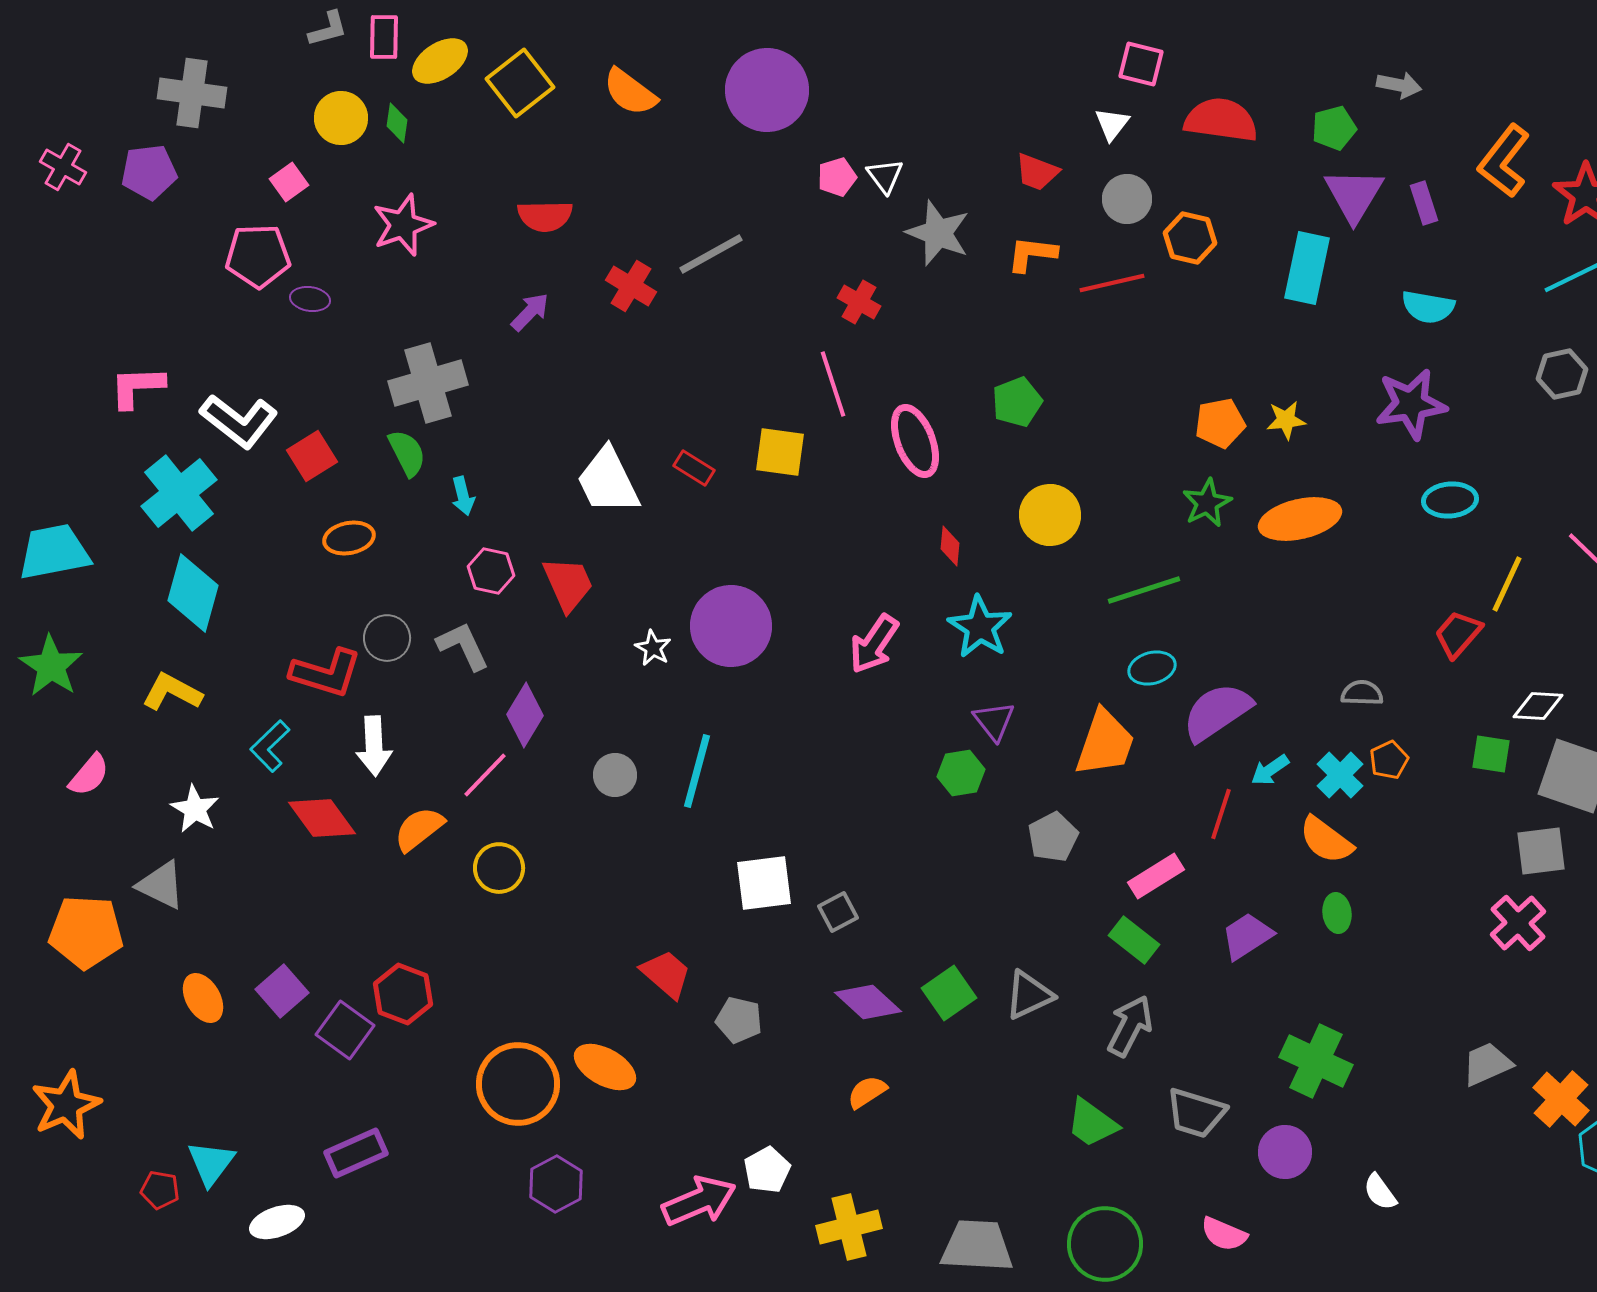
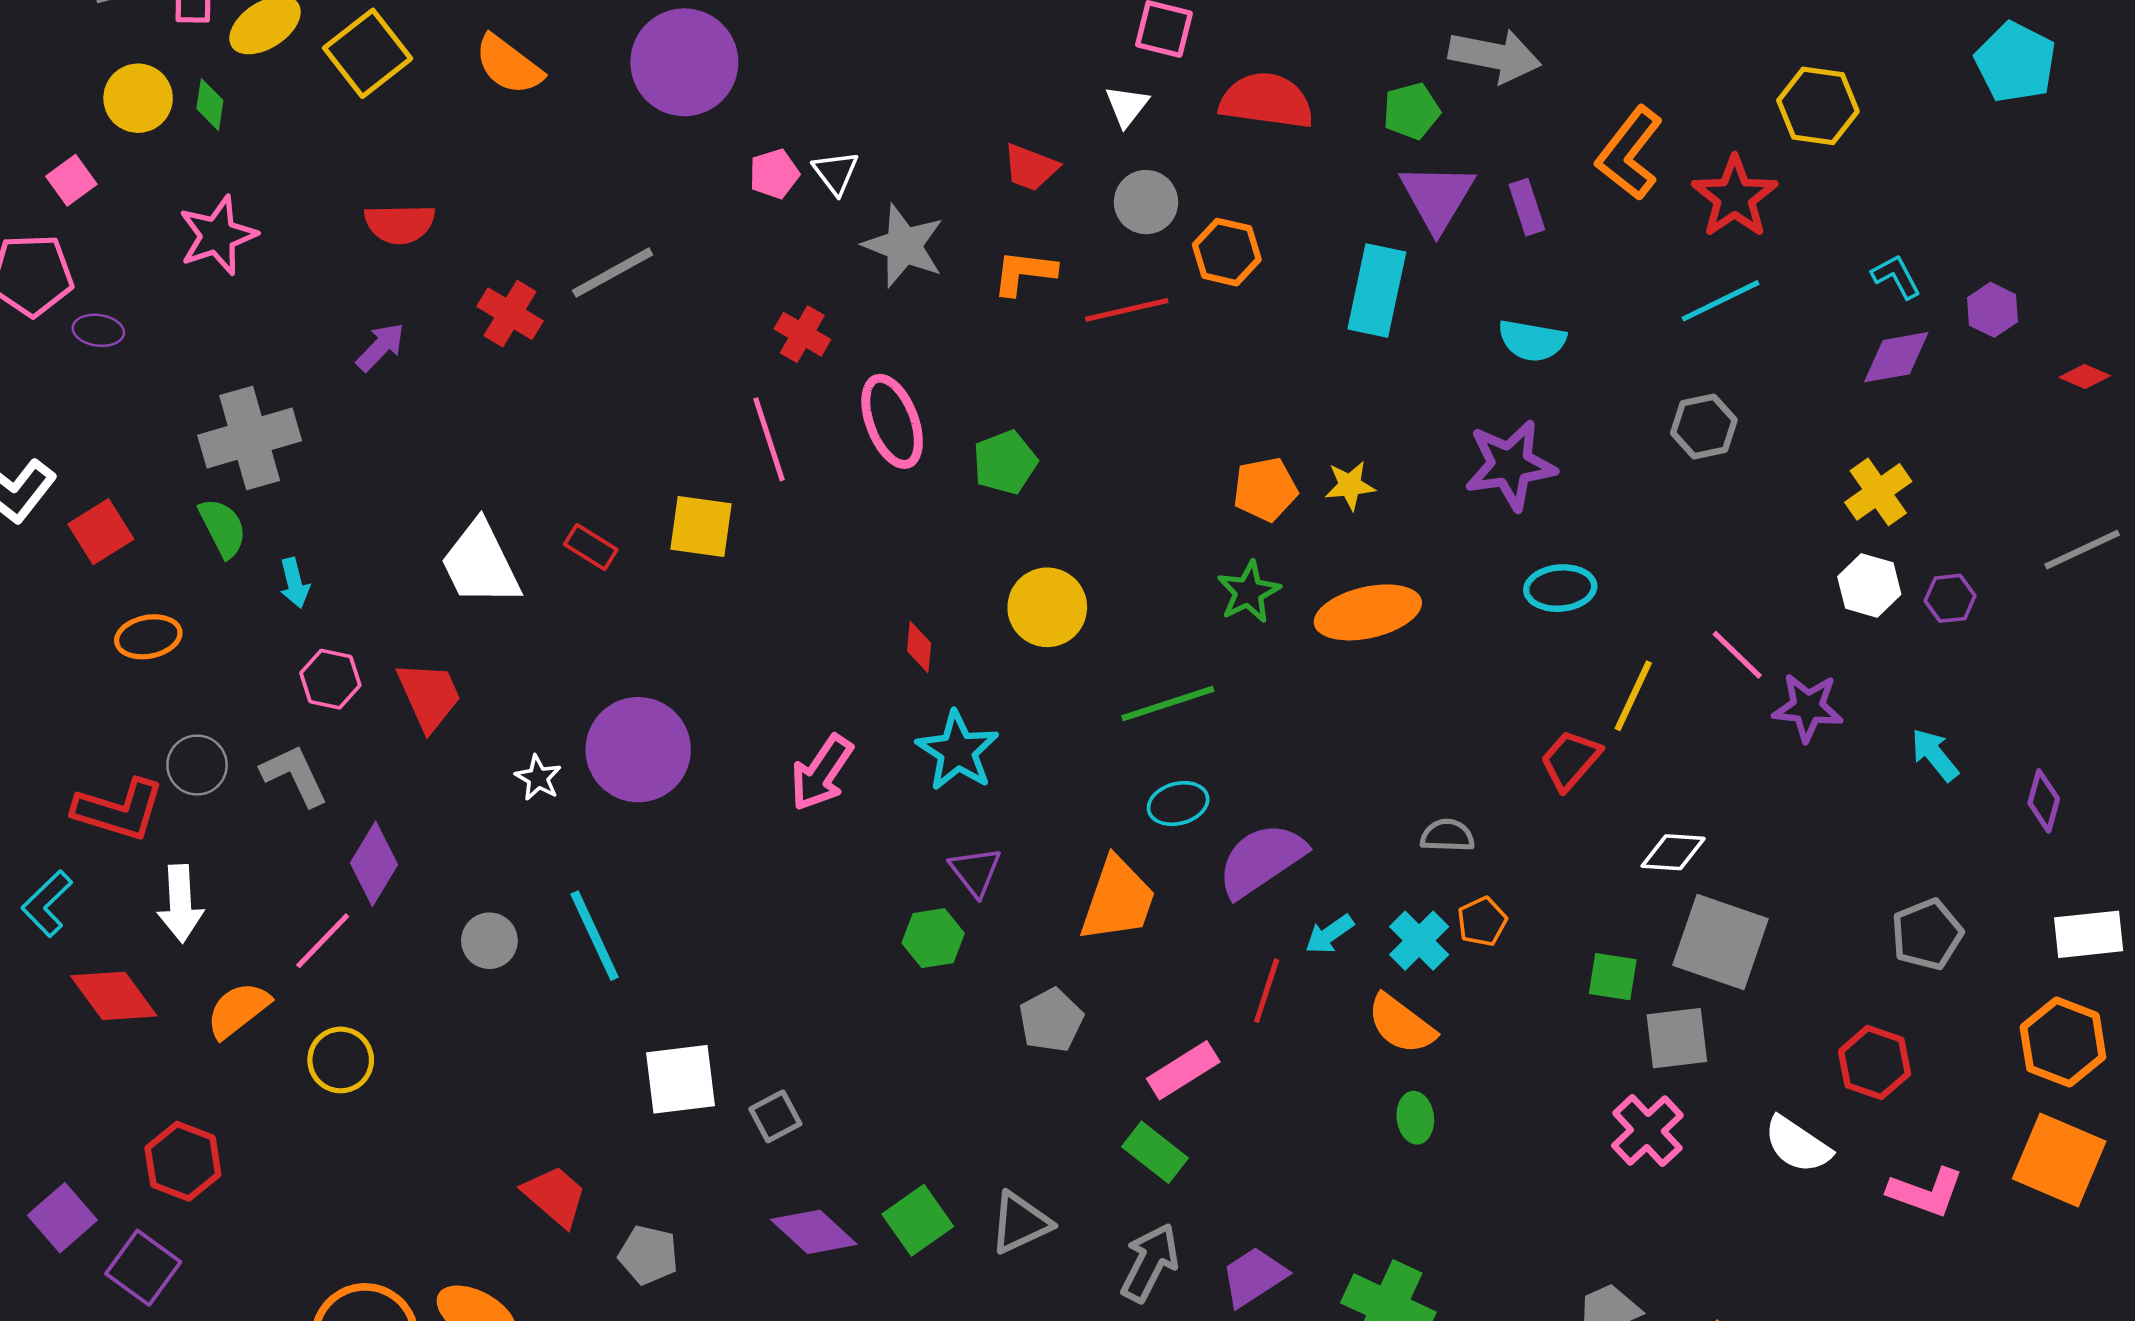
gray arrow: (1399, 85) -> (1495, 56), size x1.6
pink ellipse: (915, 441) -> (892, 421), moved
green square: (1491, 754) -> (1613, 977), moved
cyan line: (697, 771) -> (595, 936), turned -40
purple trapezoid: (1247, 936) -> (1254, 1277), moved
red hexagon: (403, 994) -> (183, 1161), moved

